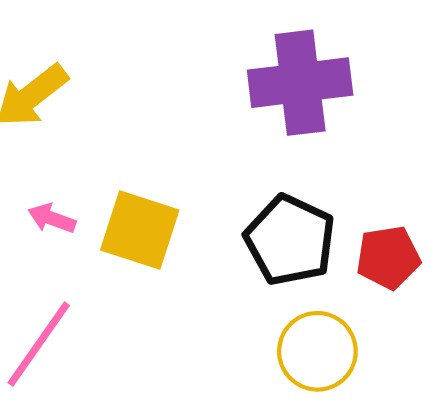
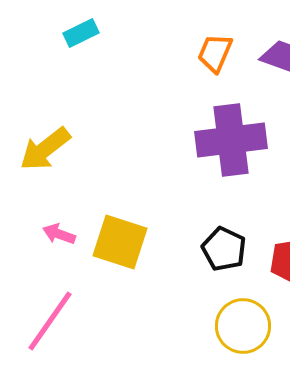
black pentagon: (290, 240) -> (224, 249), size x0.7

